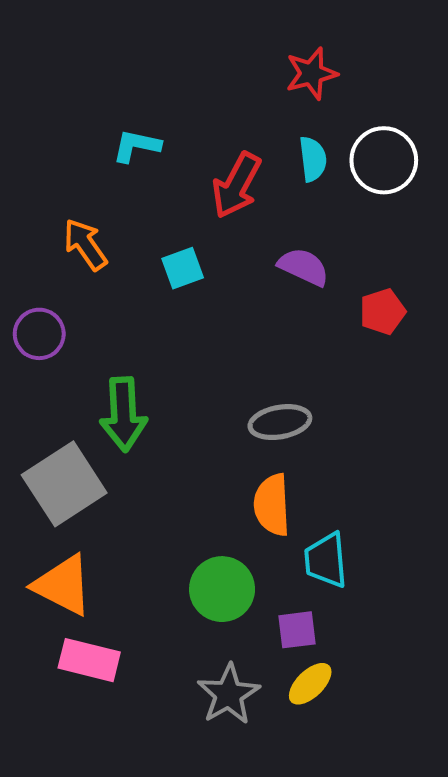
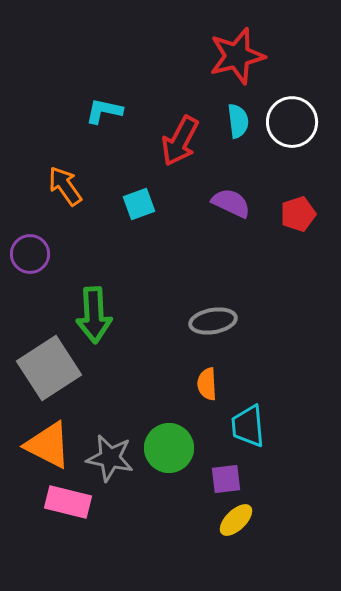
red star: (311, 74) -> (237, 56), size x1.4
red pentagon: (382, 312) -> (298, 214), moved
orange semicircle: (272, 505) -> (207, 384), size x0.7
gray star: (229, 694) -> (110, 458), moved, turned -30

